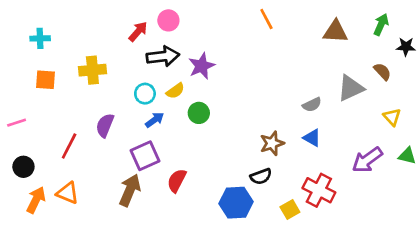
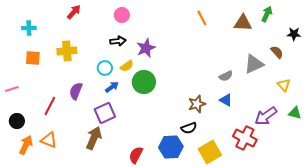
orange line: (266, 19) -> (202, 18), moved
green arrow: (381, 25) -> (267, 14), moved
red arrow: (138, 31) -> (74, 12), moved
black arrow: (163, 56) -> (118, 41), size x0.7
green circle: (199, 113) -> (144, 82), size x1.5
red semicircle: (177, 181) -> (136, 155), moved
red cross: (319, 190) -> (245, 138), moved
yellow square: (290, 210) -> (210, 152), size x1.6

